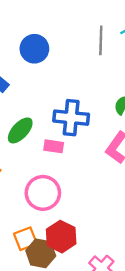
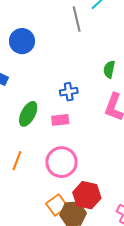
blue cross: (71, 118) -> (69, 92), size x0.6

